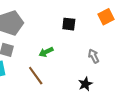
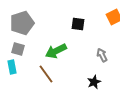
green arrow: (46, 52) -> (56, 51), size x1.5

